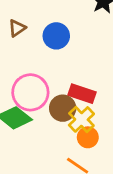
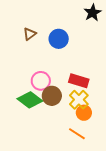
pink circle: (30, 92) -> (41, 81), size x0.7
brown circle: (63, 108) -> (52, 96), moved

